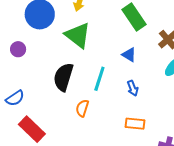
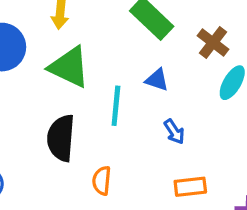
cyan line: (99, 79) -> (116, 106), moved

